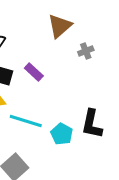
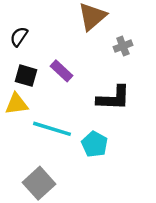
black L-shape: (92, 124) -> (114, 98), moved, turned -100

